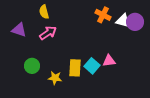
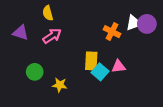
orange cross: (103, 15) -> (112, 32), moved
white triangle: (123, 21) -> (134, 23), turned -35
yellow rectangle: (75, 68) -> (91, 61), moved

